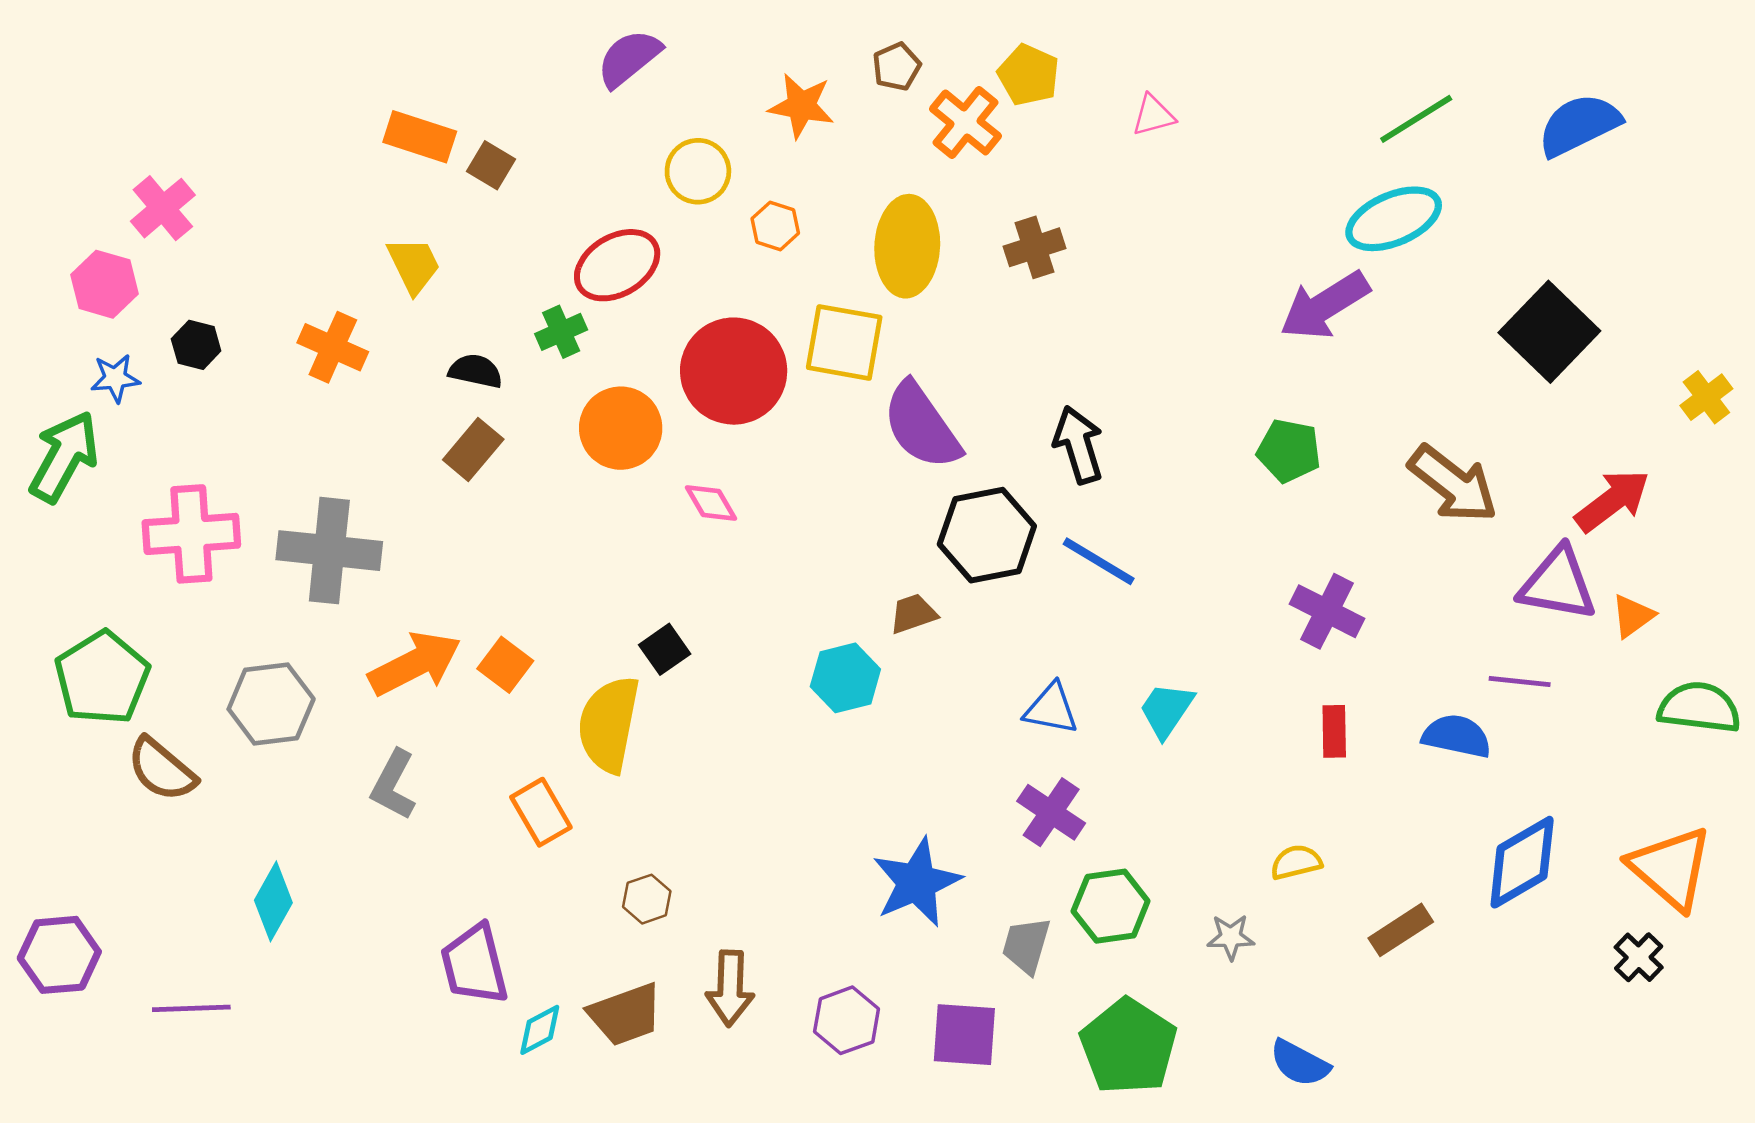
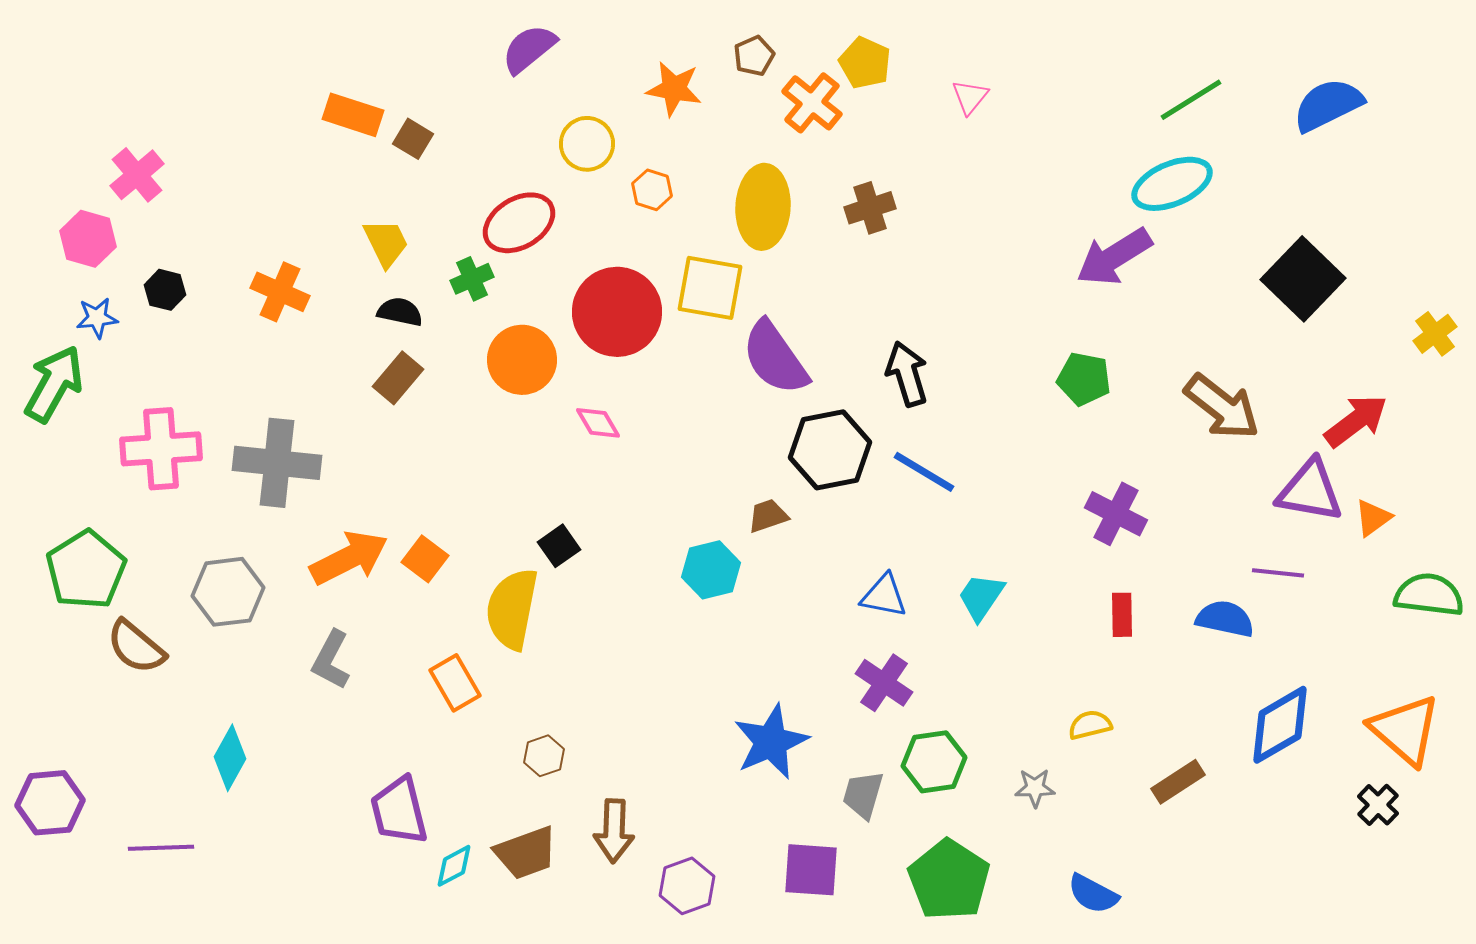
pink triangle: (1153, 115) -> (970, 97), turned -36
yellow trapezoid: (414, 265) -> (386, 243), moved
purple hexagon: (847, 1020) -> (687, 886), moved

